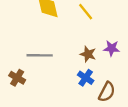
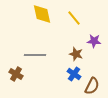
purple star: (112, 48) -> (94, 41), moved

